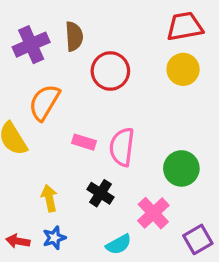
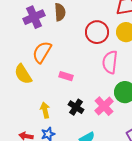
red circle: (110, 71) -> (97, 32), moved
pink semicircle: (122, 147) -> (110, 62), moved
pink cross: (153, 213) -> (104, 106), moved

